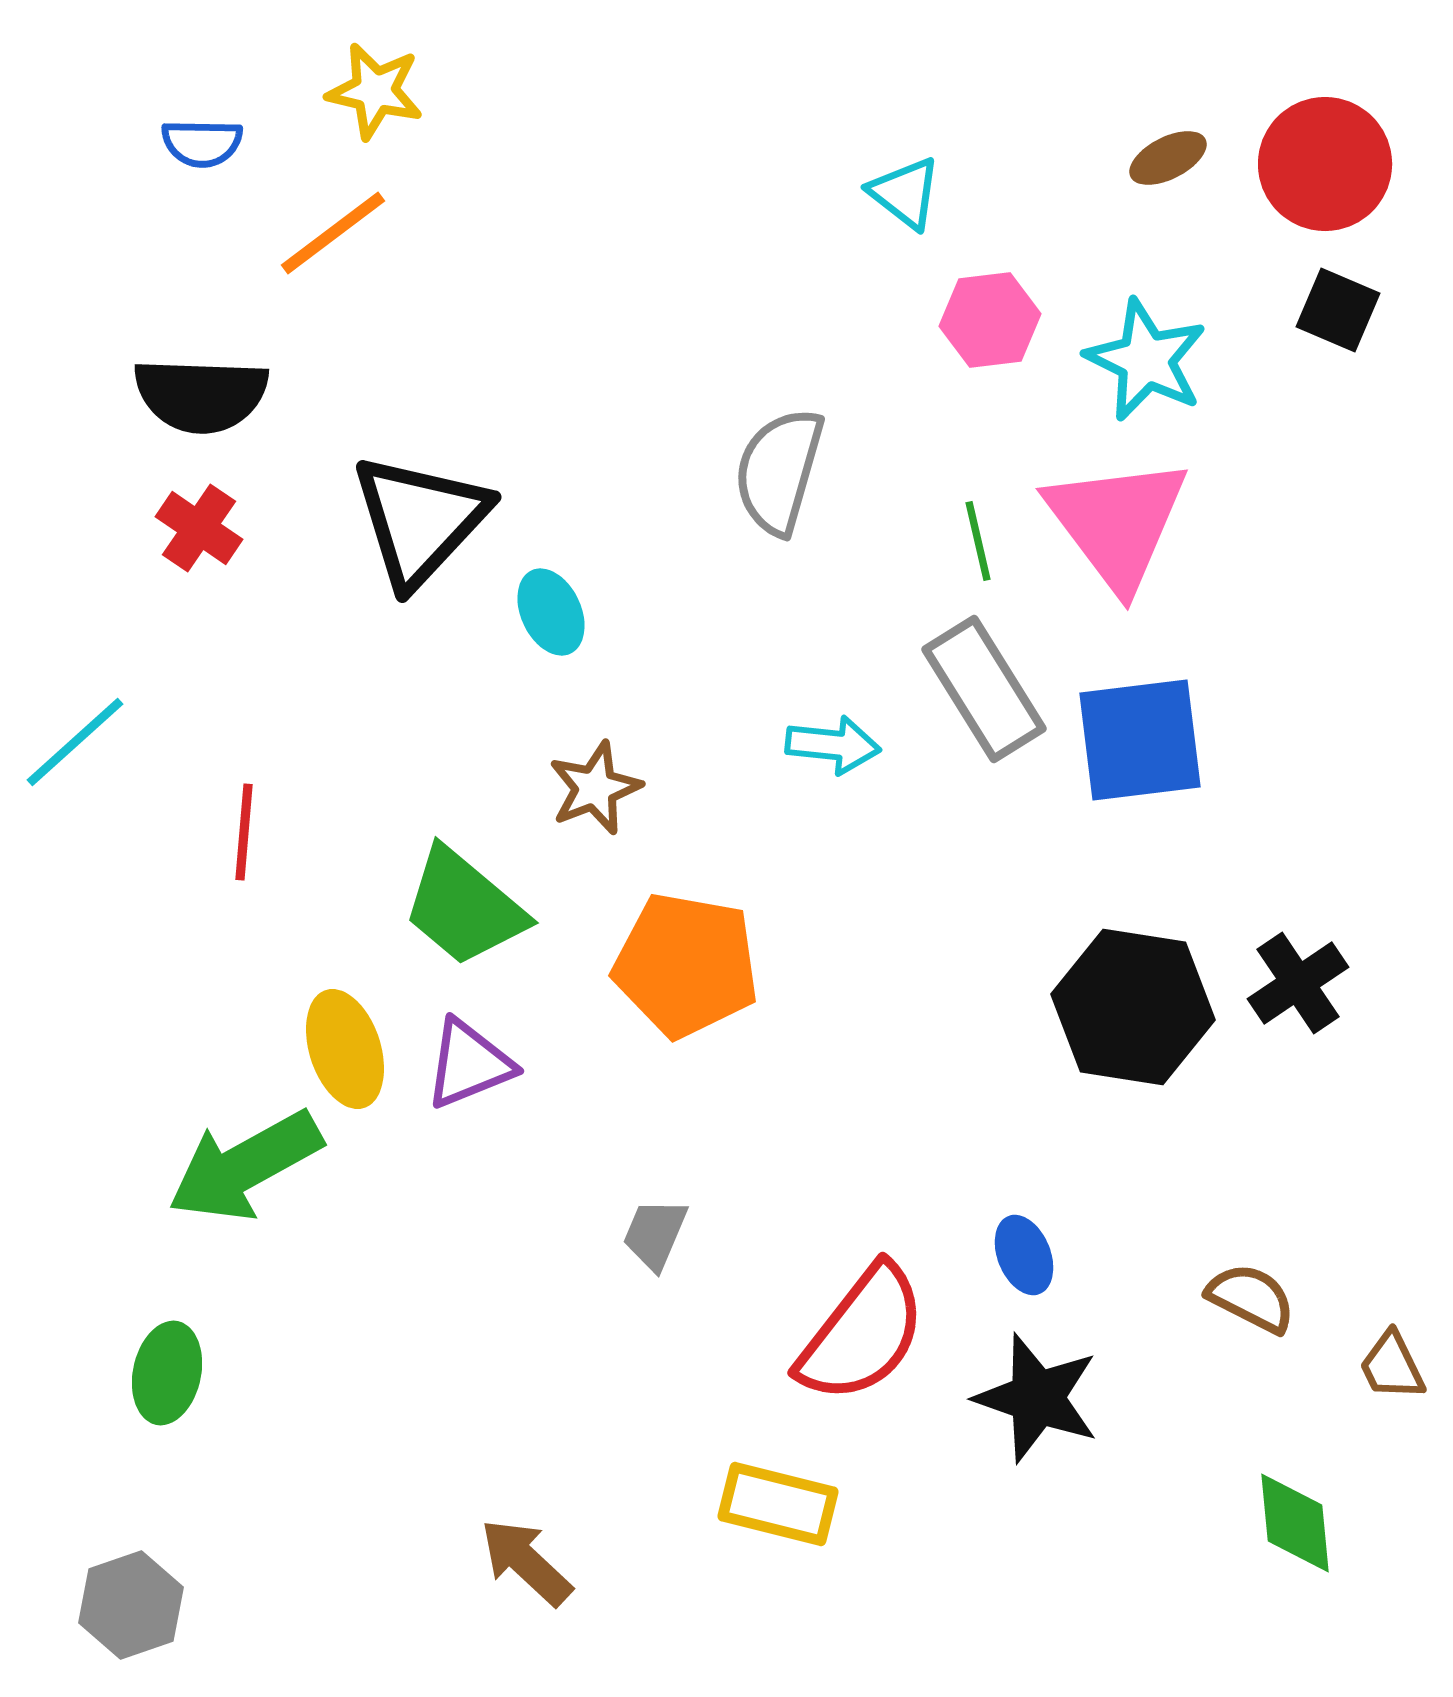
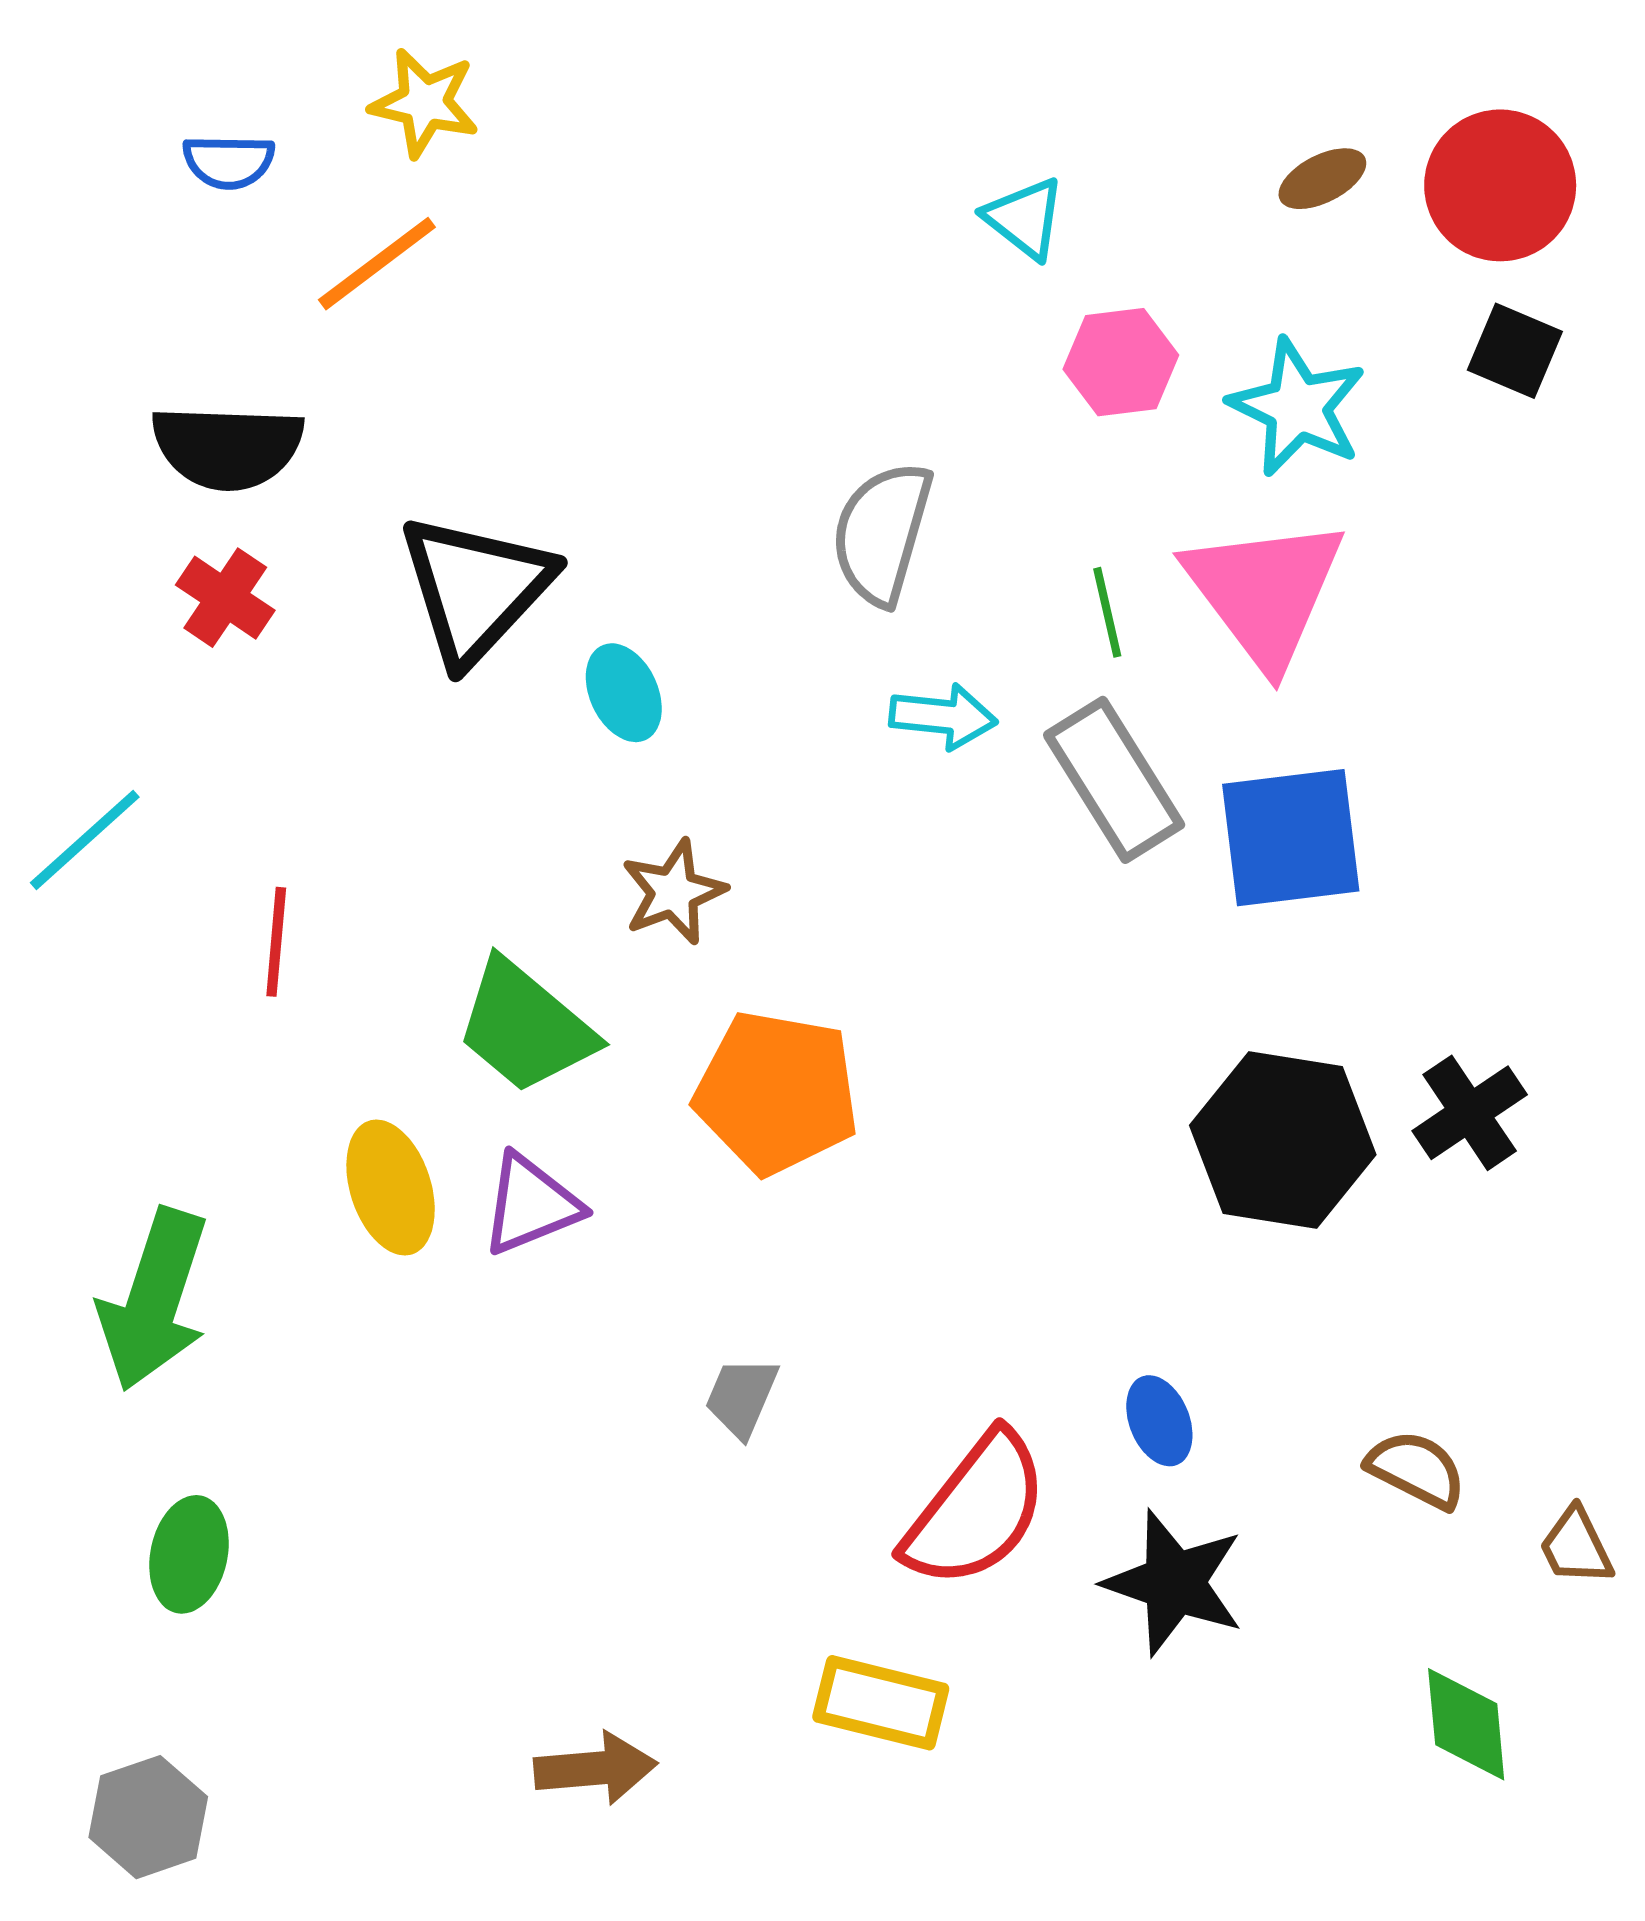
cyan arrow: (833, 745) -> (943, 716), moved
green arrow: (245, 1166) -> (154, 1300), moved, turned -43
brown arrow: (526, 1562) -> (595, 1768), turned 132

